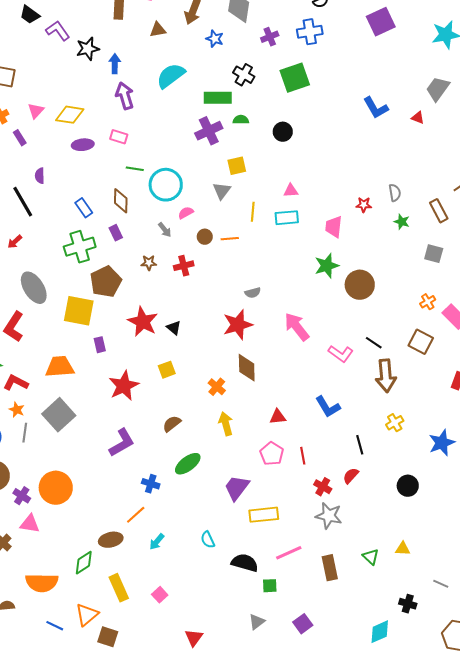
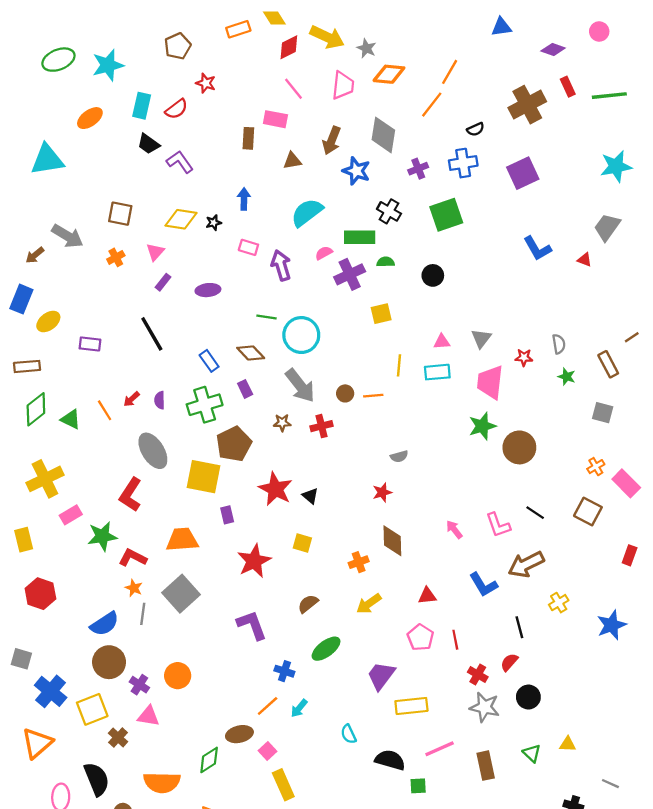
purple square: (381, 22) -> (523, 173), moved
blue star: (215, 39) -> (356, 171), size x1.4
black star: (88, 49) -> (214, 223), moved, size x0.6
purple arrow: (125, 96) -> (281, 265), moved
yellow diamond: (70, 115) -> (181, 219), moved
pink rectangle: (119, 137) -> (248, 247), moved
purple rectangle: (20, 138) -> (163, 282), moved, turned 70
purple semicircle: (40, 176) -> (160, 400), moved
gray triangle: (222, 191) -> (481, 338), moved
brown diamond: (121, 201) -> (251, 353), turned -45
black line: (23, 202) -> (152, 334), moved
pink semicircle: (186, 213) -> (324, 253), moved
pink trapezoid: (334, 227) -> (490, 382), size x1.4
gray arrow: (165, 230) -> (300, 386), size x2.0
red star: (238, 325) -> (382, 492), size x0.6
pink arrow: (297, 327) -> (454, 529), moved, size x0.6
pink L-shape: (341, 354) -> (498, 525), turned 35
yellow square: (167, 370) -> (302, 543), turned 36
brown arrow: (386, 376) -> (526, 564), moved, turned 68
orange cross: (217, 387) -> (359, 562), turned 30
yellow arrow: (226, 424) -> (369, 604), turned -110
purple L-shape: (122, 443) -> (252, 625), turned -80
black circle: (408, 486) -> (528, 697), moved
orange circle: (56, 488) -> (178, 676), size x0.7
cyan arrow: (157, 542) -> (299, 708), moved
yellow rectangle: (119, 588) -> (283, 785), moved
pink square: (160, 595) -> (268, 751), moved

